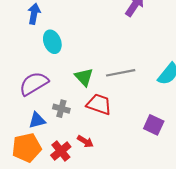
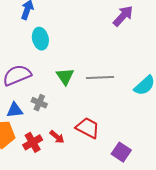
red trapezoid: (99, 104) -> (88, 128), moved
purple square: (154, 125) -> (121, 152), moved

